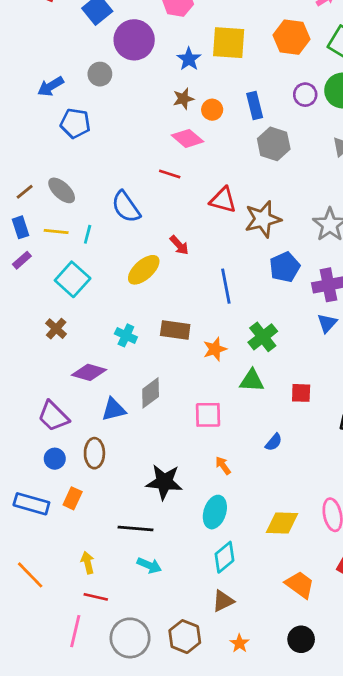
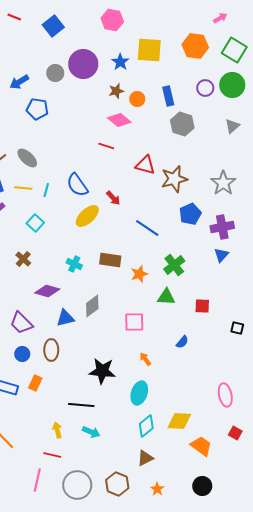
purple circle: (134, 40) -> (83, 64), moved
blue semicircle: (126, 207) -> (77, 185), moved
cyan square: (73, 279) -> (35, 223), size x0.7
blue line: (226, 286) -> (147, 228), turned -45
yellow diamond: (282, 523) -> (179, 421), moved
yellow arrow: (88, 563) -> (57, 430), moved

